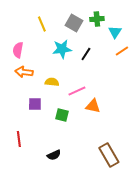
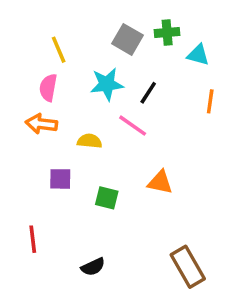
yellow line: (42, 24) -> (59, 50), moved
cyan triangle: (115, 32) -> (198, 55), turned -48
pink semicircle: (18, 50) -> (48, 88), moved
orange line: (122, 51) -> (210, 101), moved, turned -48
pink line: (77, 91) -> (133, 126), moved, turned 60

